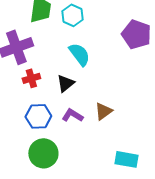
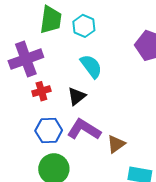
brown triangle: (103, 111) -> (116, 144), moved
purple L-shape: (72, 115) -> (84, 129), size x1.5

